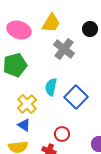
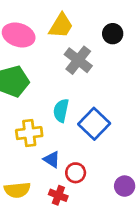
yellow cross: (27, 104) -> (29, 133), turned 36
blue triangle: (24, 125) -> (52, 160), moved

